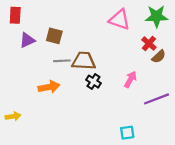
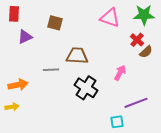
brown square: (54, 36) -> (55, 23), moved
gray line: (62, 61) -> (51, 70), moved
black cross: (93, 82) -> (86, 88), moved, size x1.6
orange arrow: (49, 87) -> (18, 85), moved
purple line: (157, 99) -> (136, 103), moved

